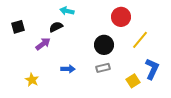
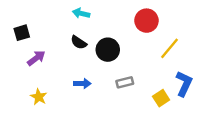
black semicircle: (56, 27) -> (79, 42), moved, turned -120
purple arrow: (43, 44) -> (36, 58), moved
black circle: (104, 45) -> (108, 50), moved

